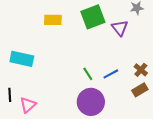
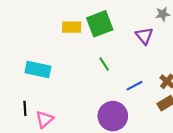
green square: (93, 17) -> (100, 24), moved
green line: (88, 74) -> (104, 64), moved

